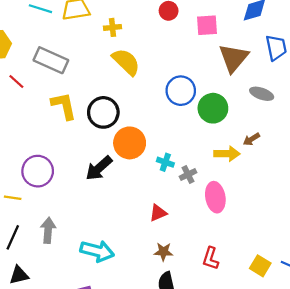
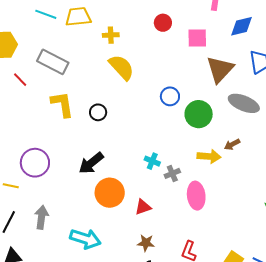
blue circle: (181, 91) -> (170, 96), size x0.7
gray ellipse: (262, 94) -> (244, 103), size x1.4
black circle: (103, 112) -> (98, 112), size x0.6
orange circle: (130, 143) -> (110, 193), moved

